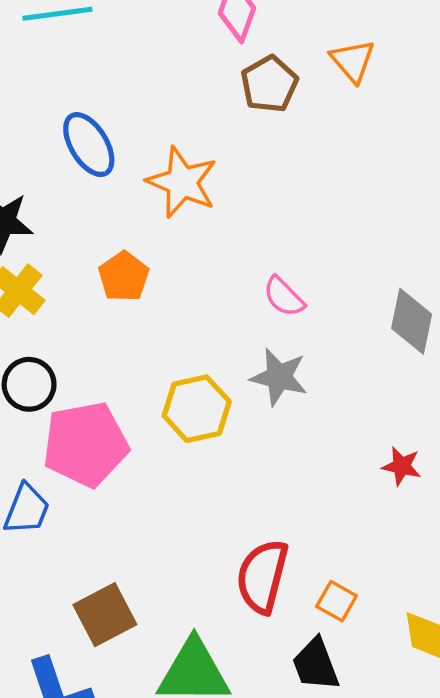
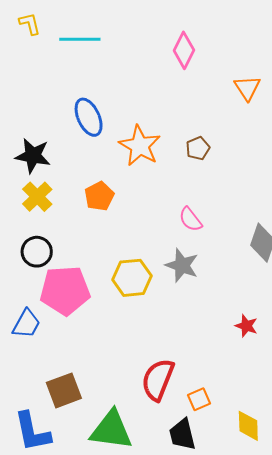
brown pentagon: (269, 84) -> (198, 148), moved, size x0.7
orange square: (337, 601) -> (199, 399), turned 30

